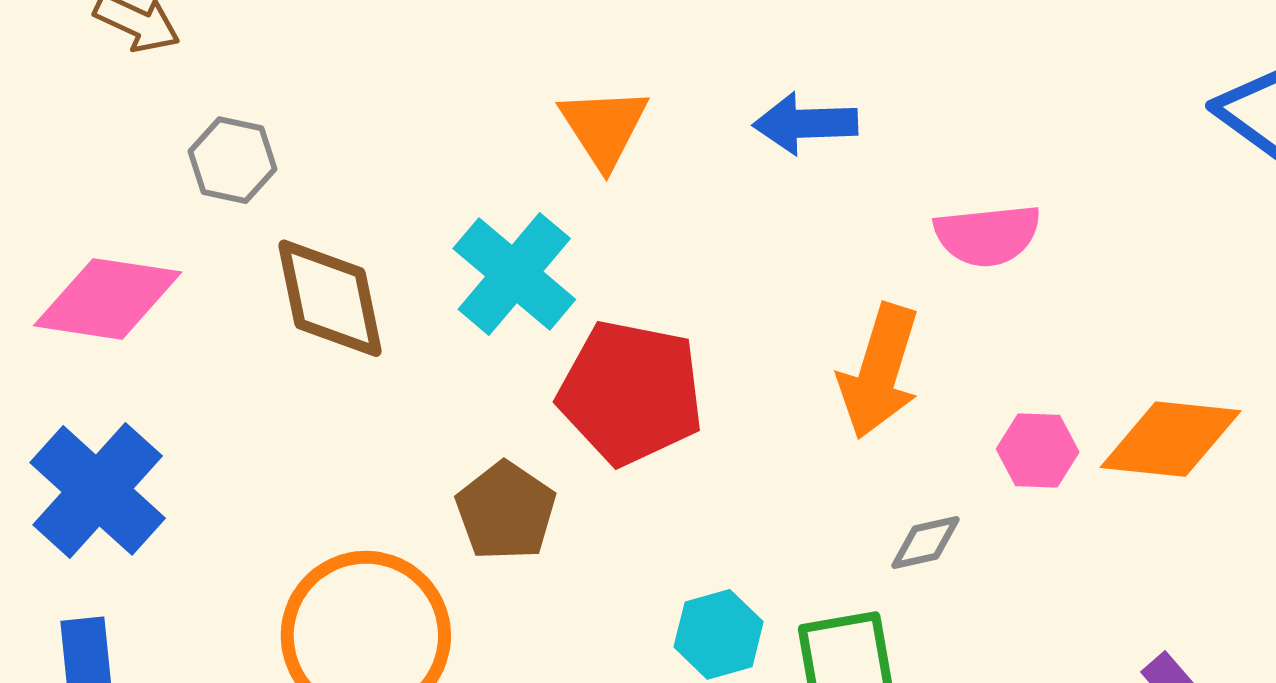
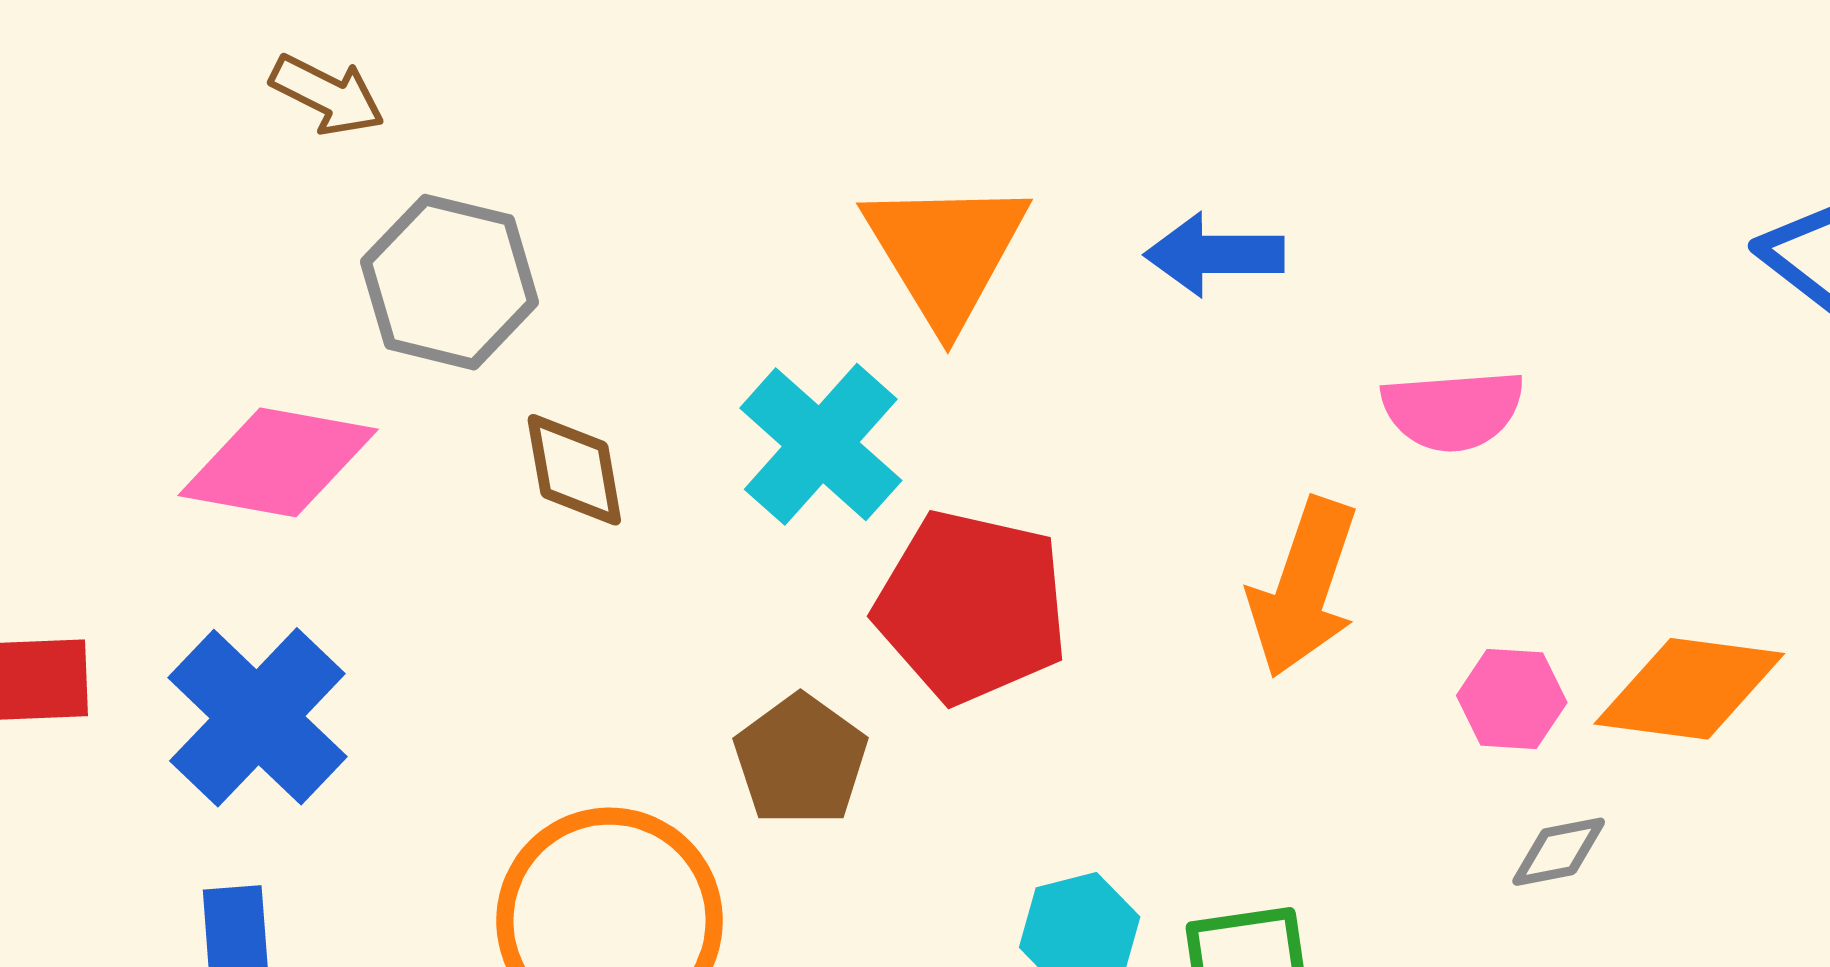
orange triangle: (604, 127) -> (946, 252), size x1.4
gray hexagon: (233, 160) -> (450, 282), size x1.5
brown diamond: (330, 298) -> (574, 470), size x0.7
gray diamond: (926, 543) -> (1559, 852), moved

